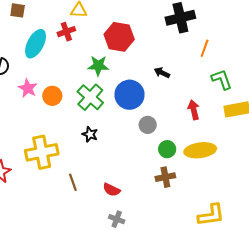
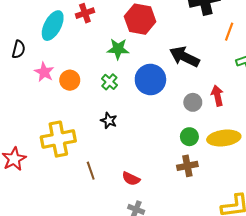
black arrow: (162, 73) -> (184, 57), size x1.8
green cross: (90, 97) -> (109, 82), size x0.6
gray circle: (148, 125) -> (193, 102), moved

